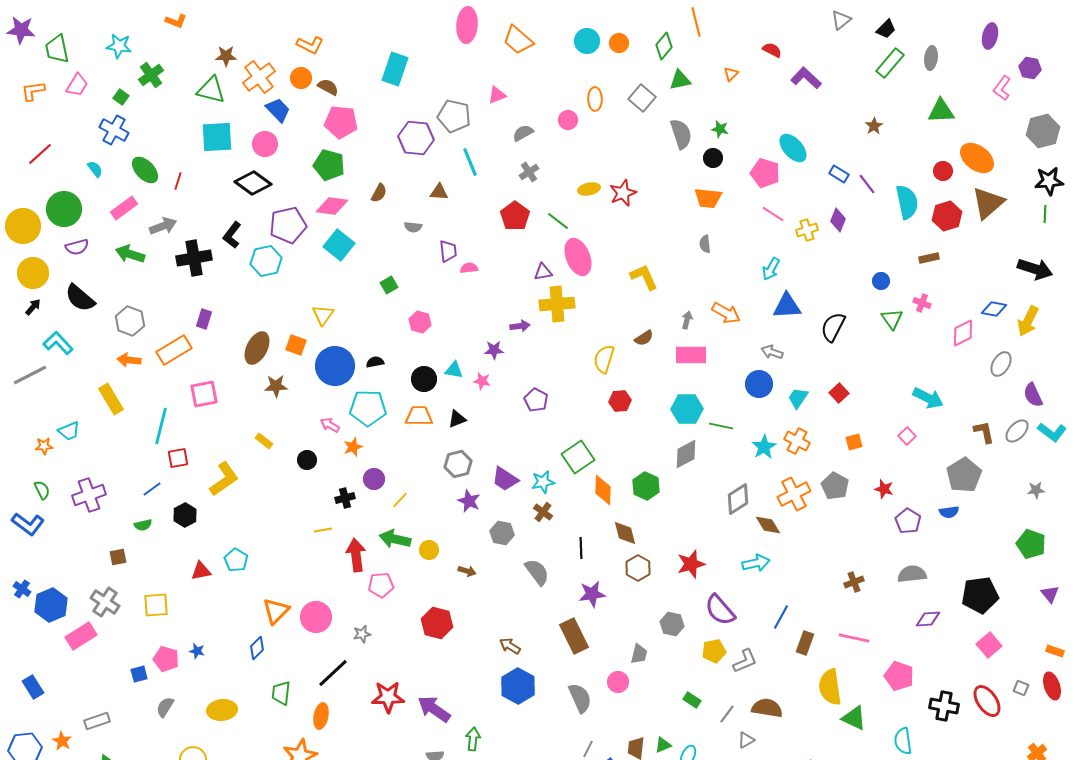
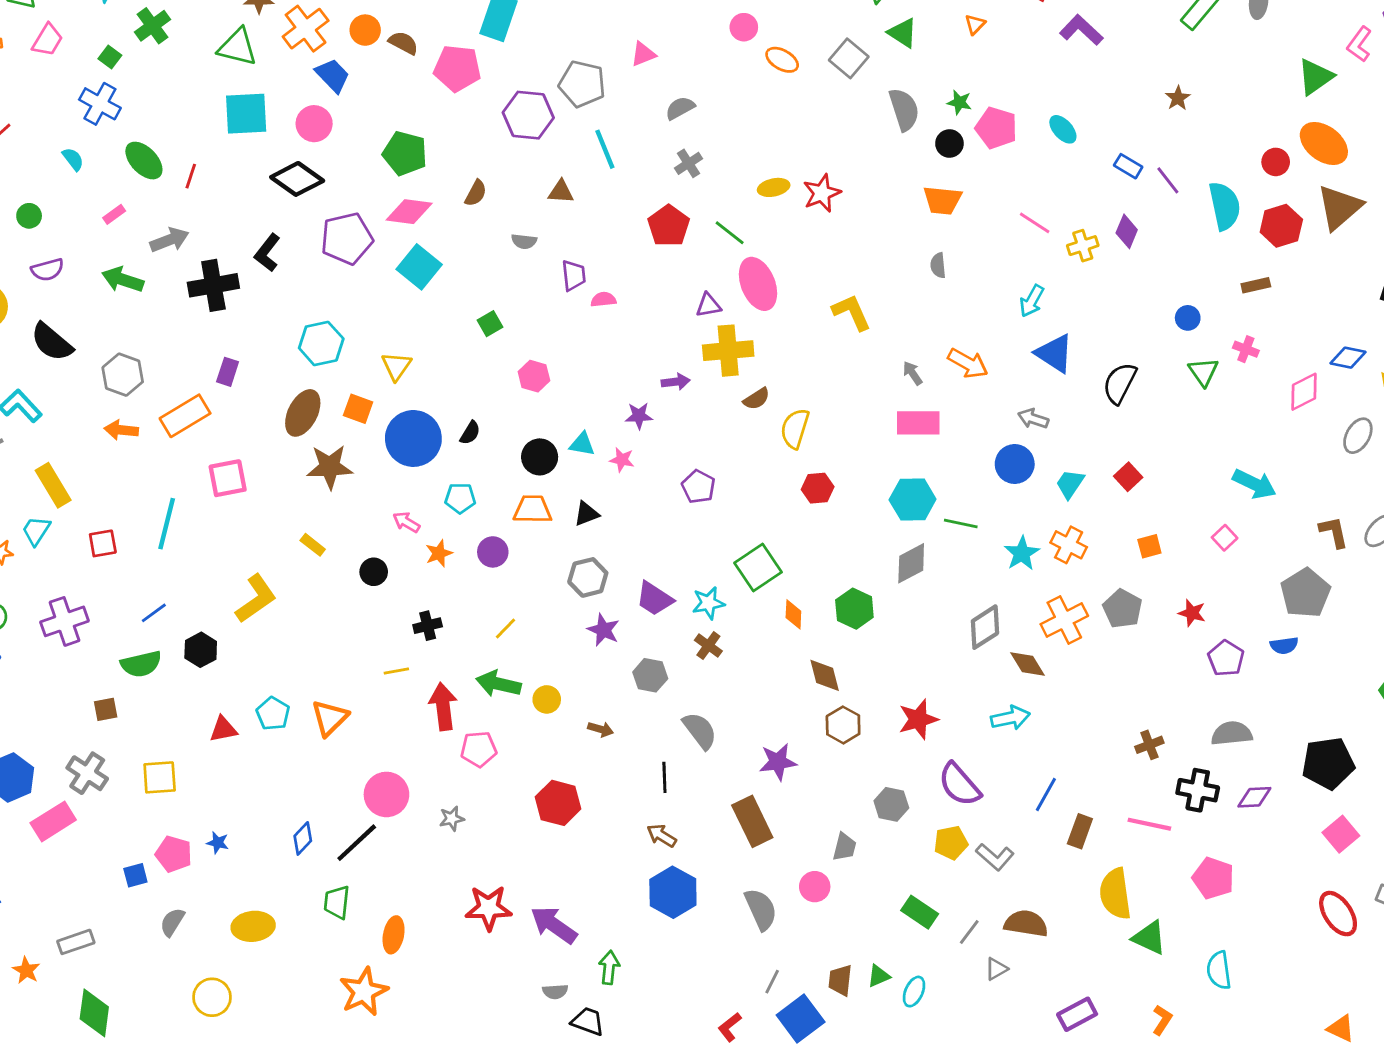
green triangle: (680, 80) -> (903, 33), turned 45
orange ellipse: (595, 99) -> (782, 60), turned -60
green triangle: (941, 111) -> (1315, 77), moved, turned -32
pink circle: (568, 120) -> (744, 27), moved
pink pentagon: (341, 122) -> (457, 68), moved
cyan ellipse: (793, 148) -> (1063, 129), size x0.7
pink pentagon: (765, 173) -> (996, 128), moved
pink rectangle: (124, 208) -> (114, 214), size x0.6
green circle: (64, 209) -> (29, 216), size x0.5
cyan hexagon: (266, 261) -> (321, 343), moved
blue triangle: (787, 306) -> (1054, 353), turned 36
gray arrow: (687, 320) -> (913, 373), turned -48
brown semicircle: (644, 338) -> (757, 399), moved
black semicircle: (375, 362) -> (470, 433), turned 132
brown star: (276, 386) -> (330, 467), size x1.4
yellow rectangle: (111, 399) -> (53, 485), moved
cyan pentagon: (368, 408) -> (460, 498), size x0.6
cyan trapezoid: (69, 431) -> (36, 531), turned 145
red square: (178, 458) -> (103, 543), moved
purple circle: (374, 479) -> (493, 552), moved
orange diamond: (603, 490) -> (793, 614), size x0.7
green semicircle: (143, 525) -> (141, 664), size x1.6
black line: (581, 548) -> (664, 777), moved
orange triangle: (276, 611) -> (330, 718), moved
gray L-shape: (745, 661) -> (995, 857), turned 64
black line: (333, 673) -> (357, 843), moved
green rectangle: (692, 700) -> (920, 912), size x1.4
black cross: (944, 706) -> (1198, 790), moved

